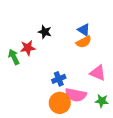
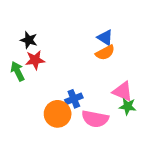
black star: (45, 32) -> (29, 40), moved
green star: (102, 101) -> (128, 106), moved
orange circle: (60, 103) -> (58, 114), moved

